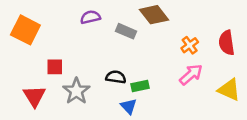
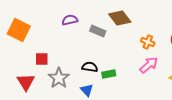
orange cross: (190, 45) -> (148, 42), turned -32
blue triangle: (129, 106) -> (87, 90), moved

